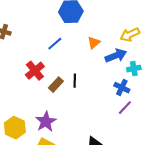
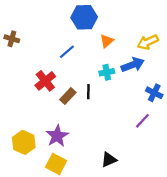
orange triangle: (94, 43) -> (107, 41), moved
cyan cross: (134, 69) -> (107, 72), moved
blue cross: (122, 88) -> (154, 93), moved

